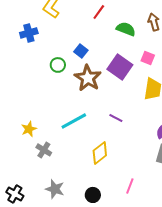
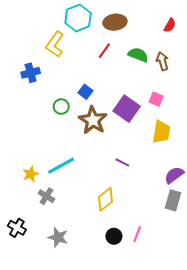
green semicircle: (126, 29) -> (138, 55), moved
cyan line: (74, 121) -> (61, 166), moved
black cross: (15, 194) -> (17, 228), moved
black circle: (93, 195) -> (114, 236), moved

